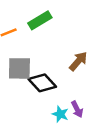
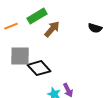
brown arrow: (78, 61) -> (52, 29), moved

